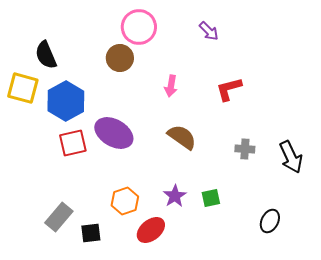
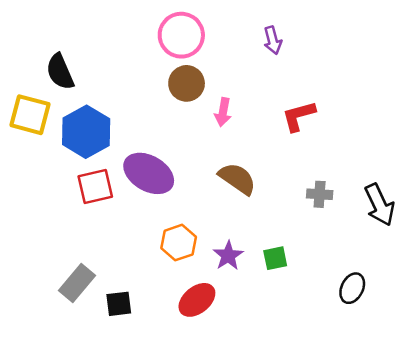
purple arrow: (209, 31) -> (273, 40), turned 30
brown circle: (120, 58) -> (187, 83), moved
orange hexagon: (125, 201) -> (179, 243), moved

